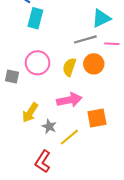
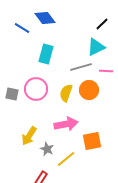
cyan rectangle: (35, 18) -> (46, 54), moved
gray square: (12, 77) -> (12, 94), moved

